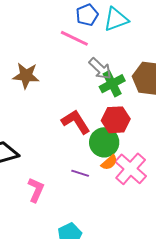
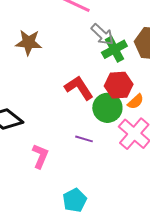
orange semicircle: (109, 162) -> (136, 102), moved

